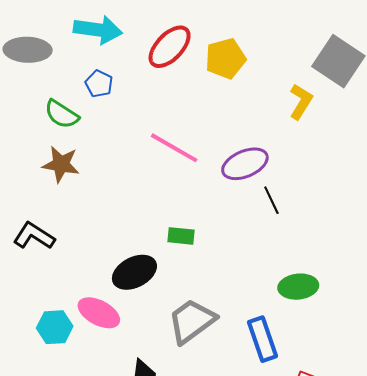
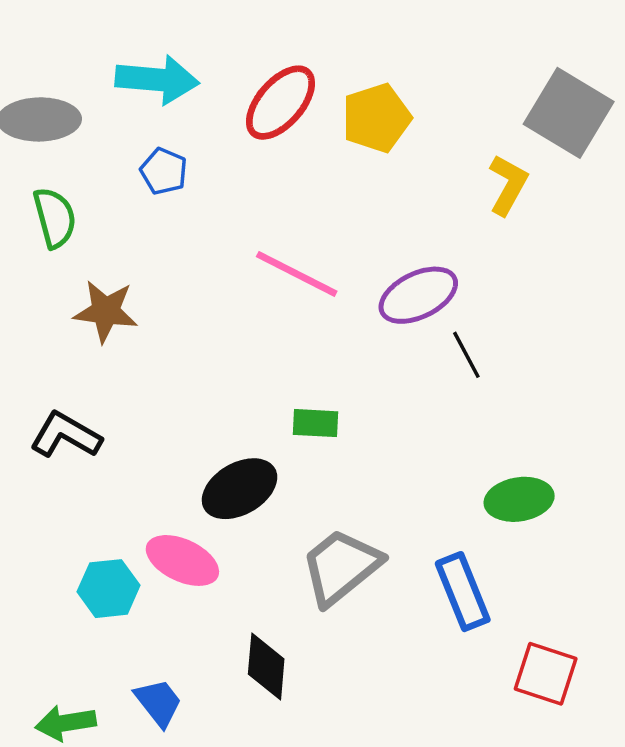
green semicircle: (62, 114) -> (55, 218), moved, turned -135

